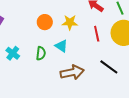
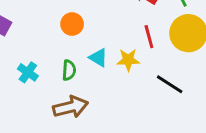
yellow star: (70, 22) -> (128, 60), moved
brown arrow: (72, 72) -> (71, 107), moved

